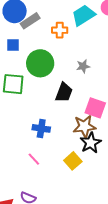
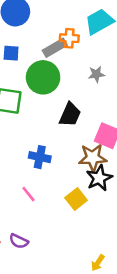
gray rectangle: (30, 21) -> (55, 48), moved
gray star: (83, 66) -> (96, 74), moved

